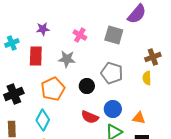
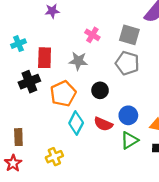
purple star: (43, 29) -> (52, 11), moved
gray pentagon: (112, 73) -> (127, 63), moved
black cross: (14, 94) -> (29, 82), moved
cyan diamond: (43, 120) -> (76, 123), moved

